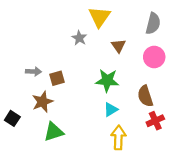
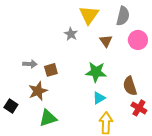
gray semicircle: (153, 23) -> (123, 16), moved
pink circle: (154, 57) -> (138, 40), moved
red cross: (155, 121) -> (139, 108), turned -35

